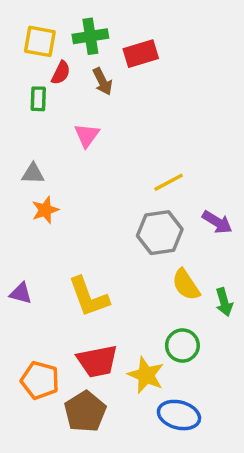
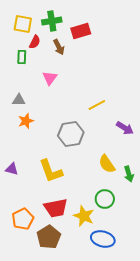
gray hexagon: (160, 233) -> (71, 134), moved
orange pentagon: (40, 380) -> (23, 219), turned 30

